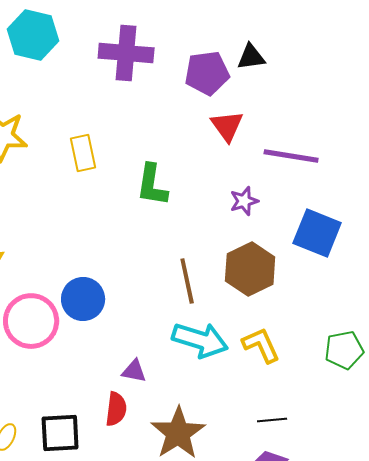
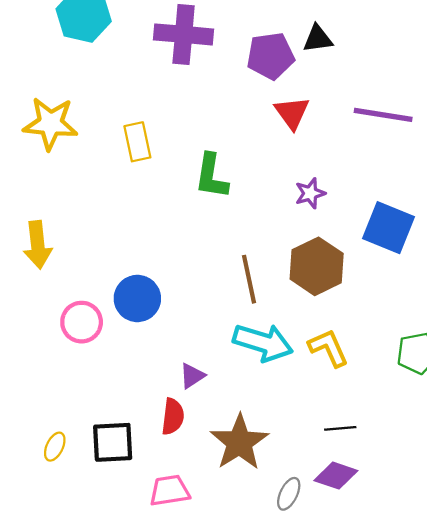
purple line: (291, 156) -> (383, 115), moved
pink circle: (31, 321) -> (82, 322), size x0.7
purple triangle: (134, 371) -> (192, 376), turned -44

